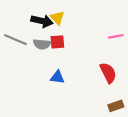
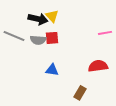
red semicircle: (108, 73) -> (98, 66), turned -72
brown rectangle: (116, 106) -> (80, 93), moved, turned -40

